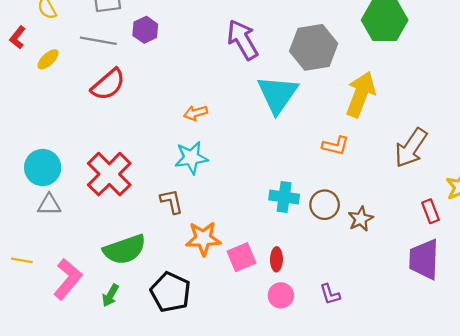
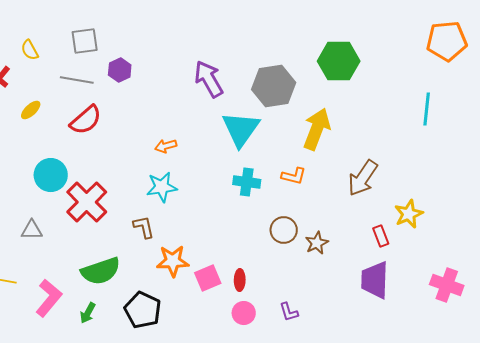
yellow ellipse: (48, 59) -> (31, 110), moved
cyan circle: (43, 168) -> (51, 175), moved
cyan cross: (284, 197) -> (247, 182), moved

